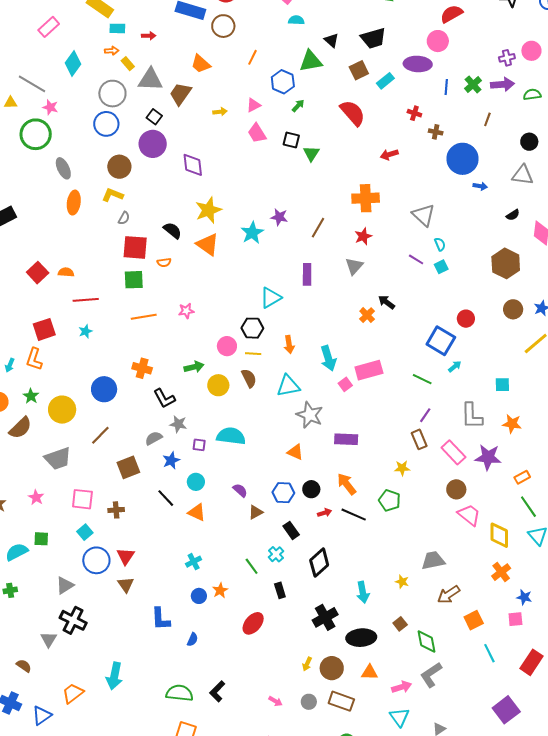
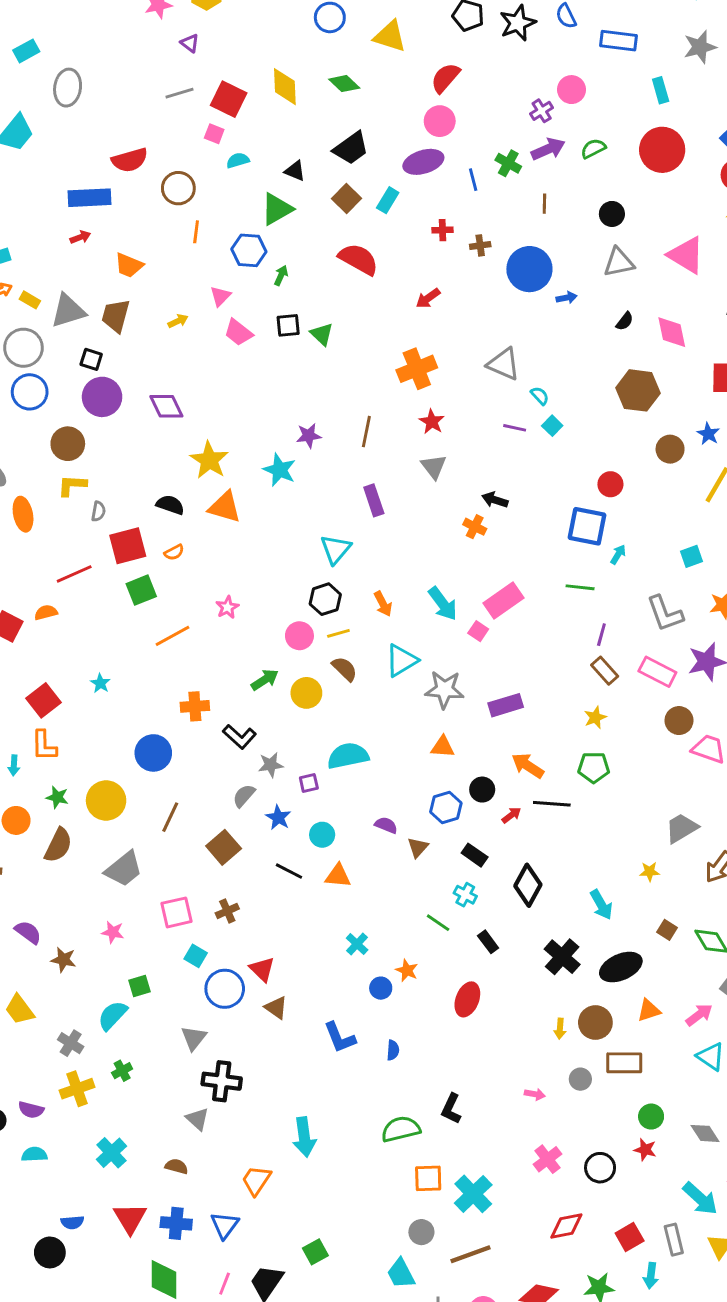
brown circle: (223, 26) -> (178, 188), moved
red arrow: (149, 36) -> (80, 237), moved
red line: (86, 300) -> (74, 574), moved

